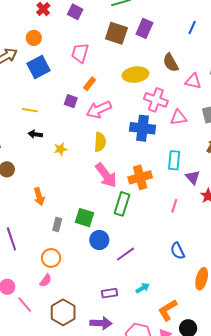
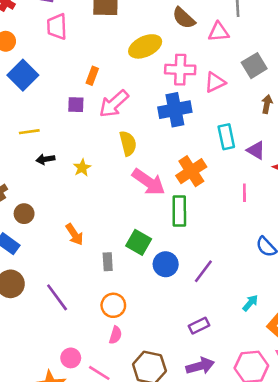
pink trapezoid: (80, 53) -> (57, 27), moved
green square: (84, 218) -> (139, 242), turned 30
cyan arrow: (143, 288) -> (250, 303), moved

